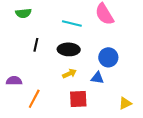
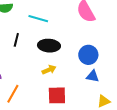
cyan line: (72, 24) -> (38, 19), moved
blue triangle: (97, 78) -> (93, 76), moved

